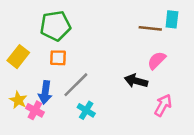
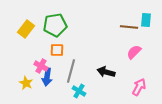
yellow rectangle: (18, 57) -> (26, 29), moved
black arrow: (136, 81) -> (106, 72), moved
gray line: (76, 85) -> (71, 71), turned -30
pink cross: (35, 110) -> (41, 66), moved

